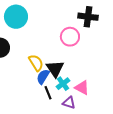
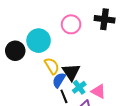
cyan circle: (16, 17) -> (39, 41), moved
pink circle: (70, 37) -> (71, 24), moved

